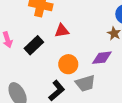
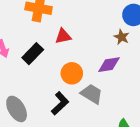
gray trapezoid: (85, 83) -> (92, 94), turned -130

